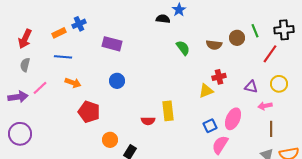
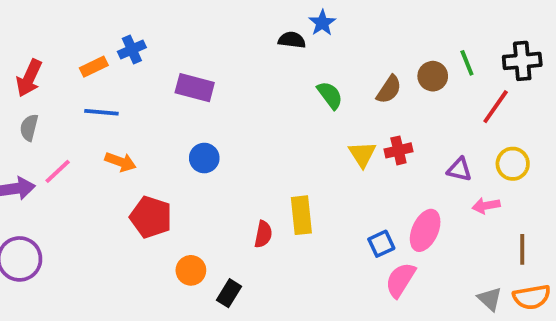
brown semicircle: (214, 45) -> (389, 89), turned -63
yellow triangle: (206, 91) -> (362, 154), moved, turned -42
red semicircle: (148, 121) -> (263, 234), turned -80
brown line: (271, 129) -> (522, 249), moved

